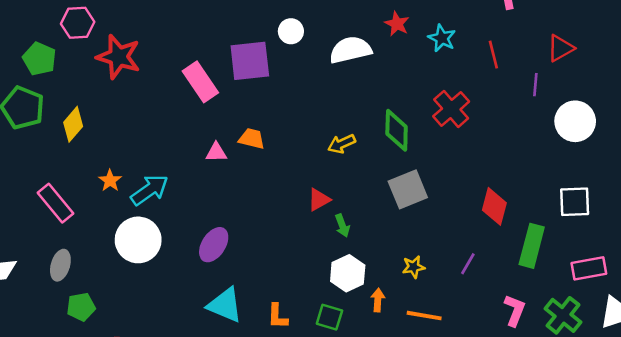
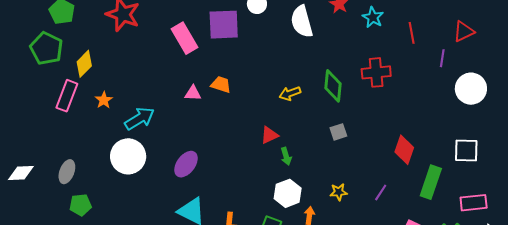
white semicircle: (350, 50) -> (302, 22), turned -96
red cross: (451, 109) -> (376, 72), turned 32
orange star: (110, 181) -> (104, 100), moved
gray square: (408, 189) -> (338, 132), size x0.6
pink rectangle: (56, 203) -> (67, 96), moved, turned 56

